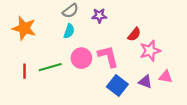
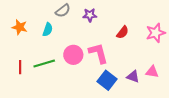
orange star: (24, 28) -> (20, 27), size x0.7
cyan semicircle: (69, 31) -> (48, 29), moved
pink star: (150, 51) -> (156, 33), moved

